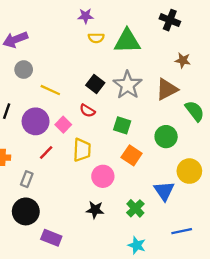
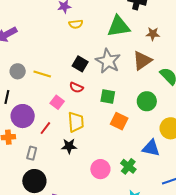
green triangle: (127, 41) -> (118, 26), moved
gray circle: (24, 70) -> (18, 71), moved
purple circle: (36, 121) -> (23, 116), moved
pink circle: (103, 176) -> (100, 169), moved
blue triangle: (164, 191) -> (151, 148), turned -36
black star: (95, 210) -> (69, 146), moved

